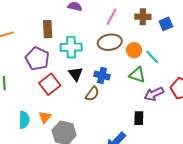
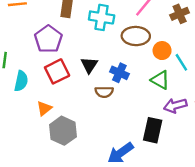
brown cross: (143, 17) -> (180, 14), turned -35
cyan cross: (71, 47) -> (102, 17), moved
brown semicircle: (92, 94) -> (104, 92), turned 42
black rectangle: (139, 118) -> (153, 130), size x1.5
cyan semicircle: (24, 120) -> (21, 81), moved

